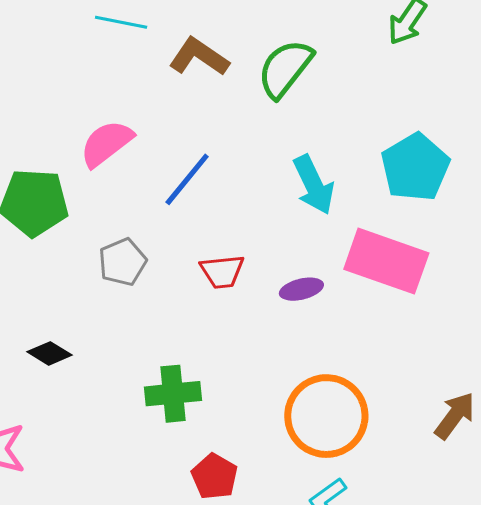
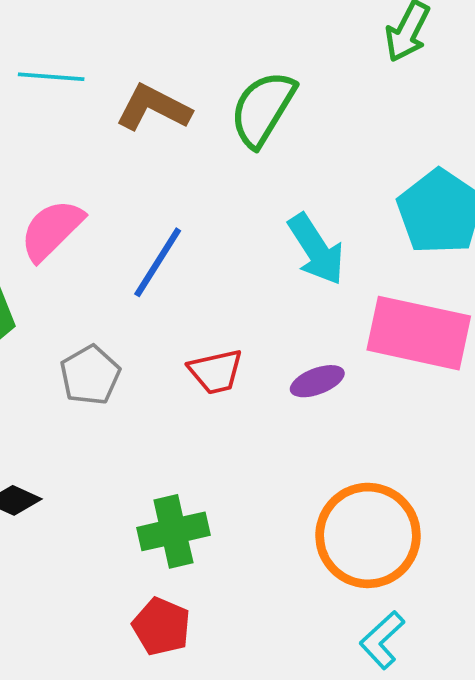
red pentagon: (214, 477) -> (161, 627), moved

